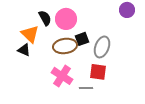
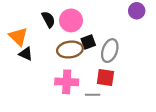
orange triangle: (30, 34) -> (18, 37), moved
pink cross: (62, 76) -> (67, 82), turned -30

